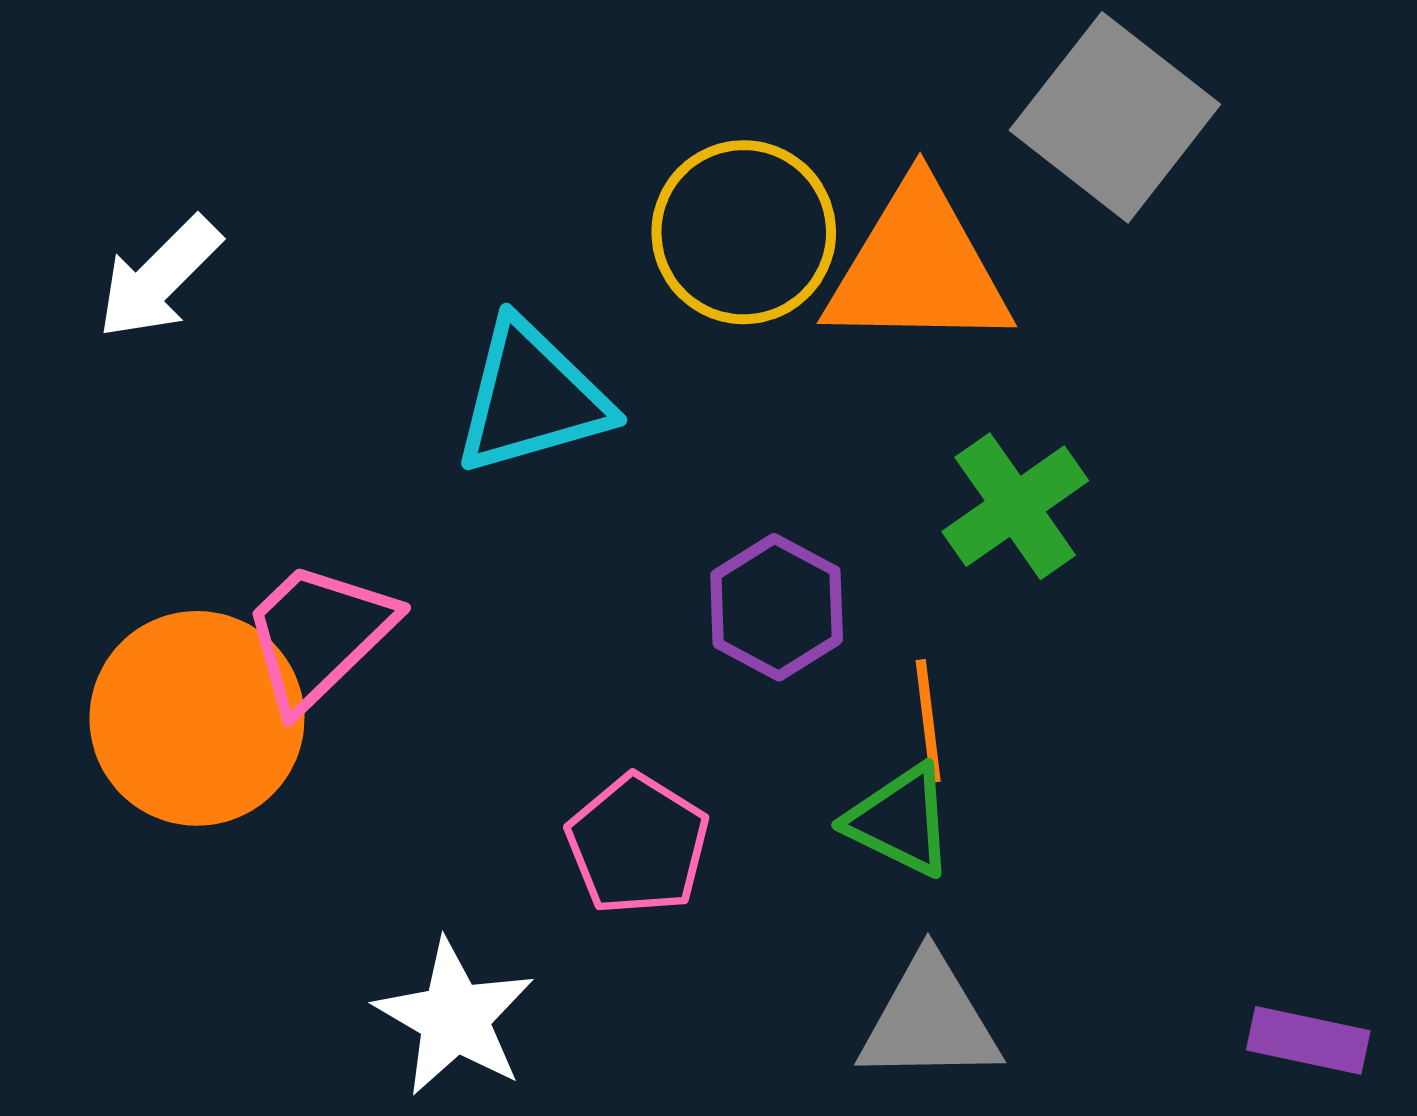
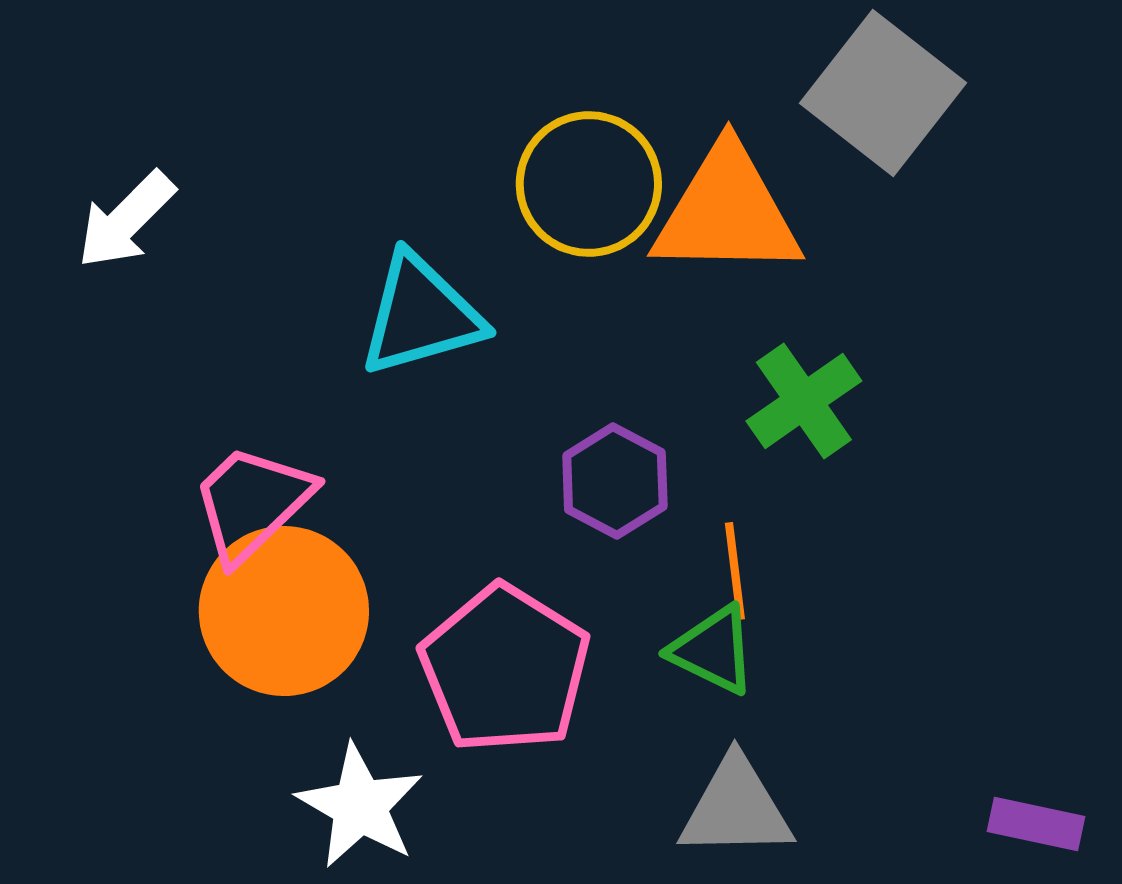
orange circle: (197, 718) -> (284, 611), moved
pink pentagon: (638, 845) -> (505, 669), size x1.5

